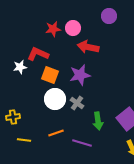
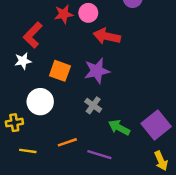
red L-shape: (38, 54) -> (33, 35), moved, turned -70
white circle: (55, 99) -> (40, 102), moved
green arrow: (98, 121) -> (119, 128), turned 126

